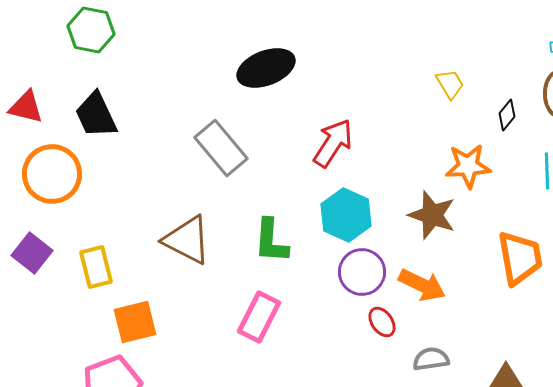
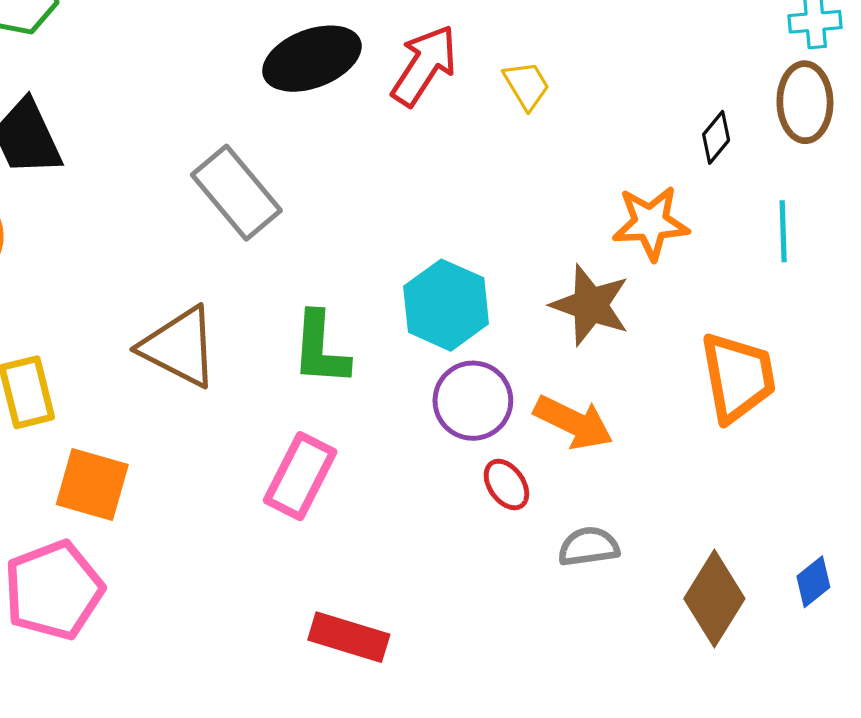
yellow trapezoid: (450, 84) -> (527, 85), moved
red arrow: (333, 143) -> (424, 65), moved
orange square: (135, 322) -> (92, 484), turned 30

